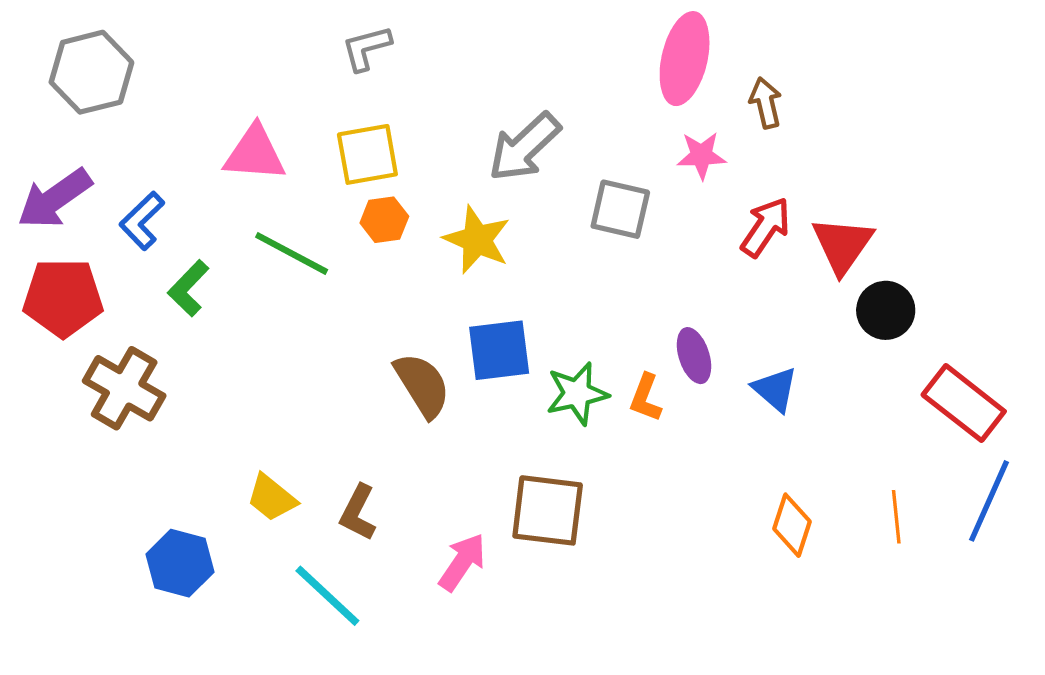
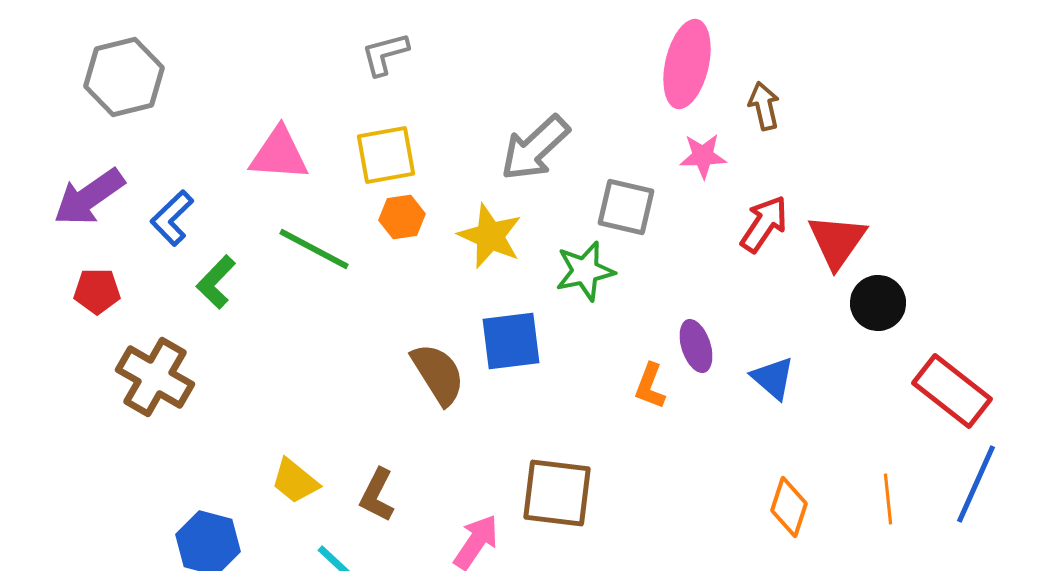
red pentagon: (63, 298) -> (97, 291), size x0.6
green star: (577, 394) -> (585, 271), moved

